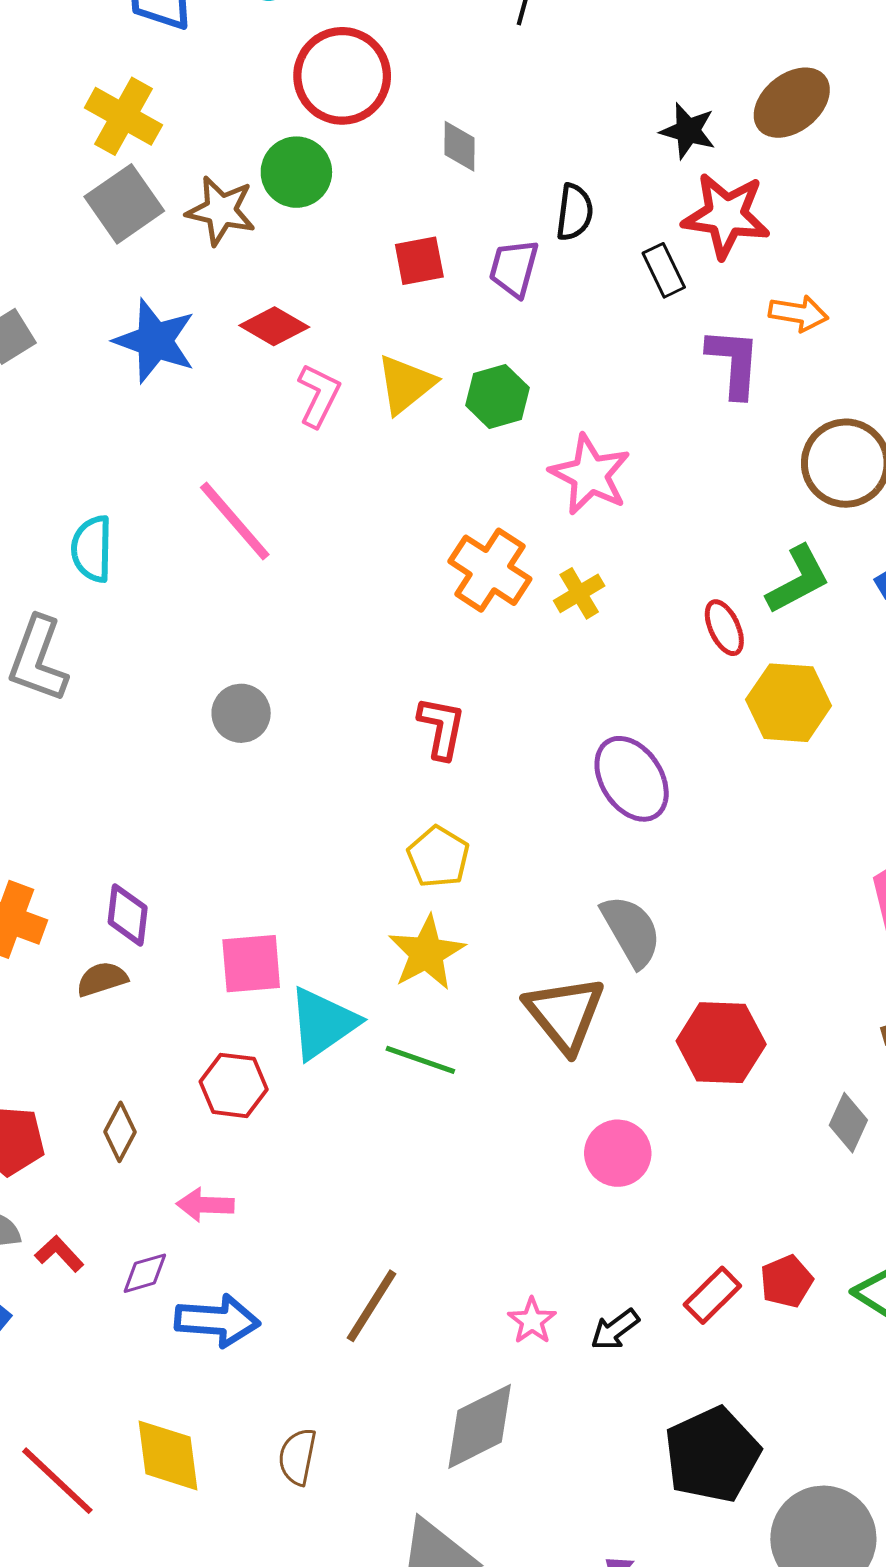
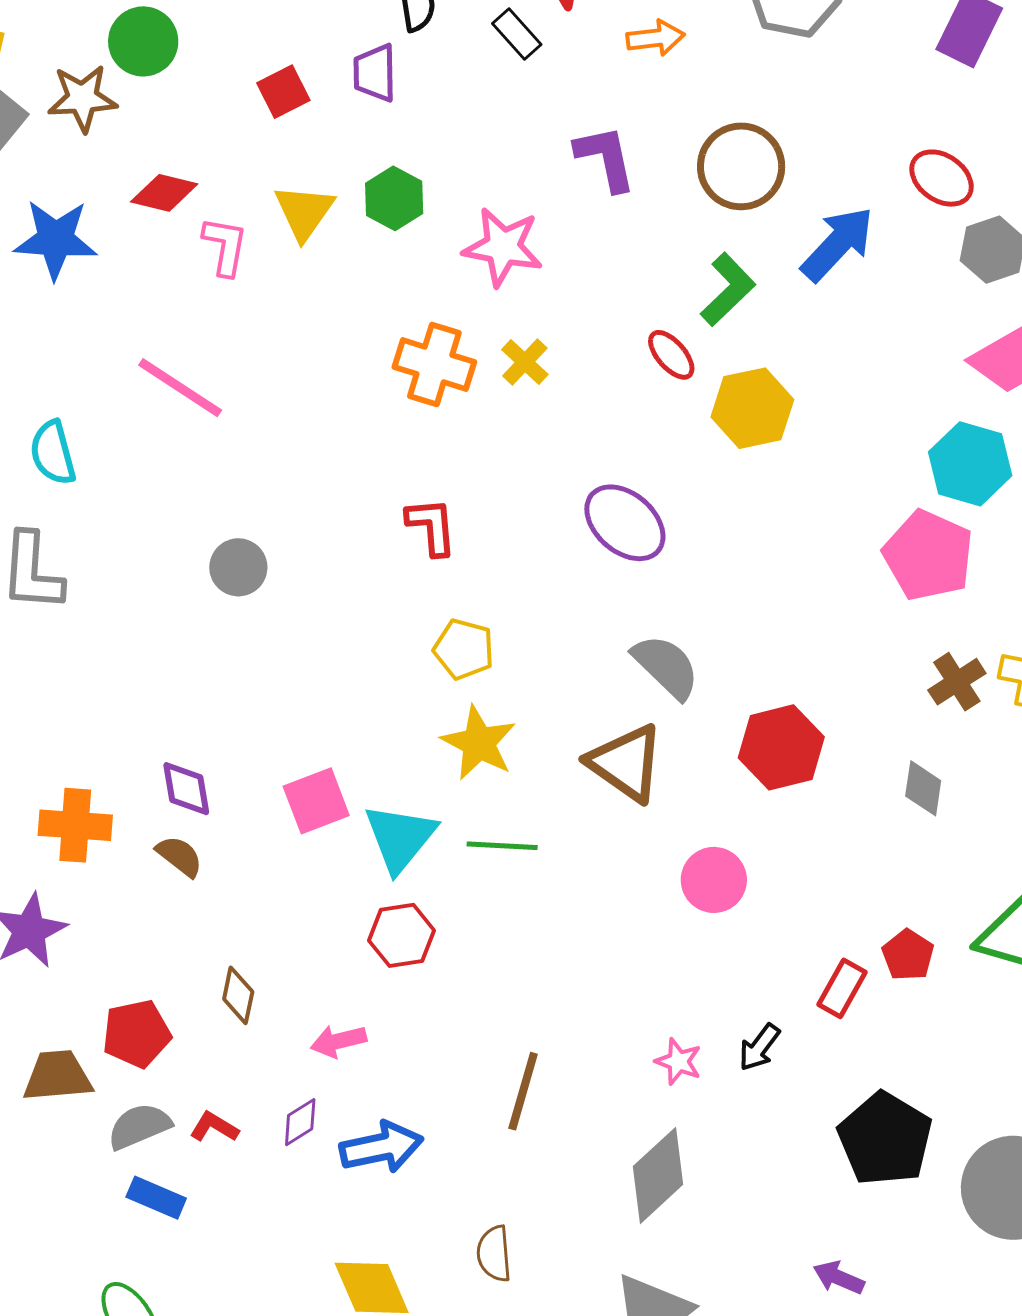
purple L-shape: (734, 363) -> (606, 158), moved
brown semicircle: (102, 979) -> (180, 856), turned 72
red hexagon: (234, 1085) -> (401, 935), moved

